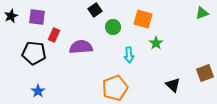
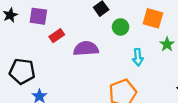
red rectangle: (54, 35) -> (57, 36), turned 32
black pentagon: (34, 53) -> (22, 71), moved

